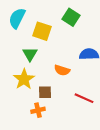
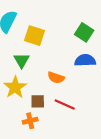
green square: (71, 17) -> (84, 32), moved
red line: (84, 98) -> (65, 105), moved

